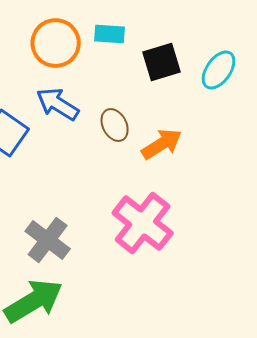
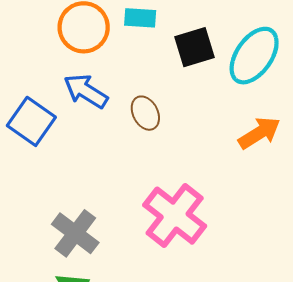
cyan ellipse: (219, 70) -> (254, 56), size x1.4
orange arrow: (162, 144) -> (259, 133), moved

